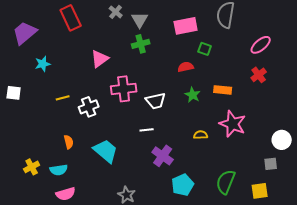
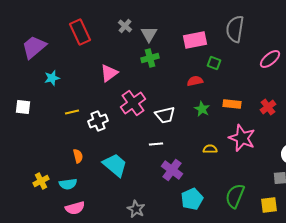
red cross: (259, 75) -> (268, 107), moved
pink cross: (124, 89) -> (133, 103), turned -30

